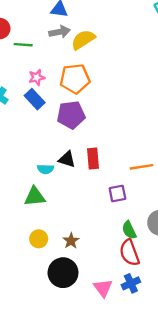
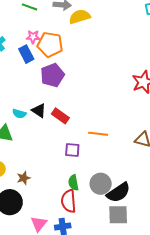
orange pentagon: (75, 79) -> (50, 44), moved
purple pentagon: (71, 115) -> (52, 75), turned -30
red rectangle: (93, 158) -> (60, 116), turned -66

